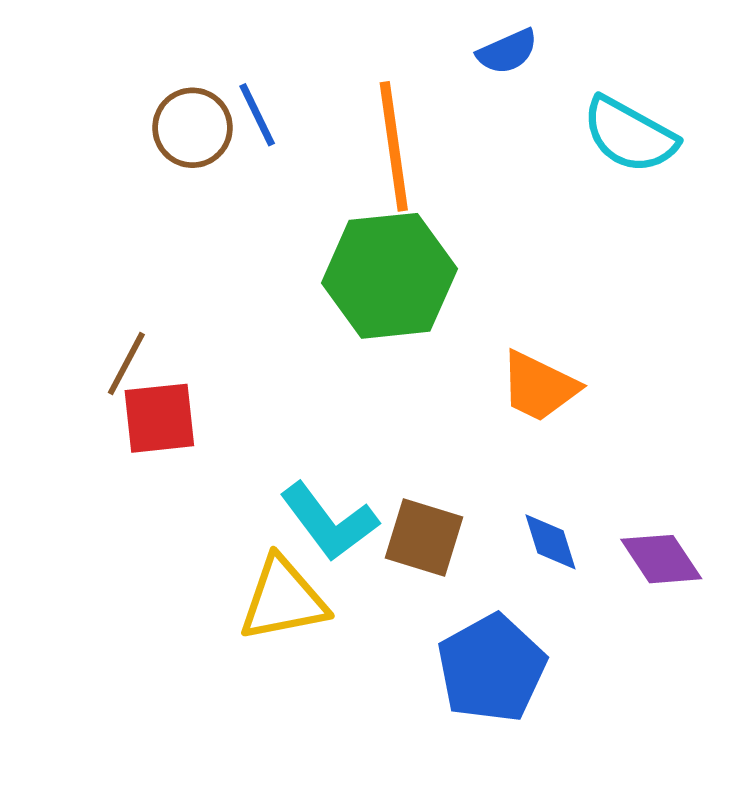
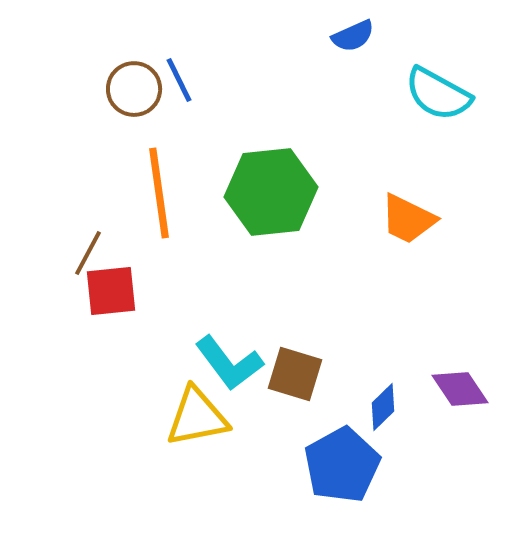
orange line: (394, 146) -> (159, 193), moved
orange trapezoid: (539, 387) -> (408, 219), moved
blue diamond: (550, 542) -> (383, 407), moved, turned 63

